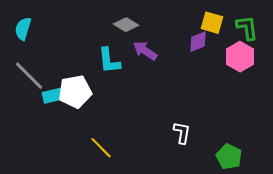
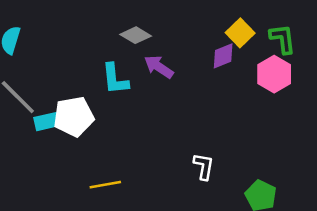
yellow square: (212, 23) -> (240, 33), turned 30
yellow line: (101, 148) -> (105, 185), turned -55

